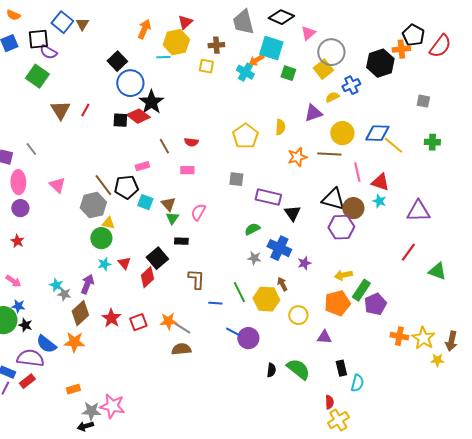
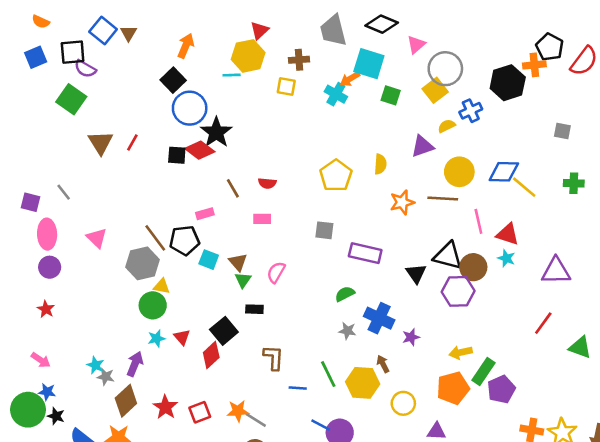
orange arrow: (144, 29) -> (186, 46), moved
black triangle: (292, 213) -> (416, 274), moved

